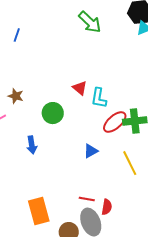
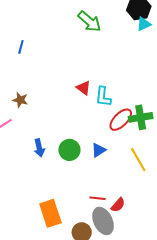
blue line: (17, 35) -> (21, 47), moved
green circle: (53, 113) -> (69, 150), moved
red semicircle: (107, 207) -> (118, 205), turned 35

